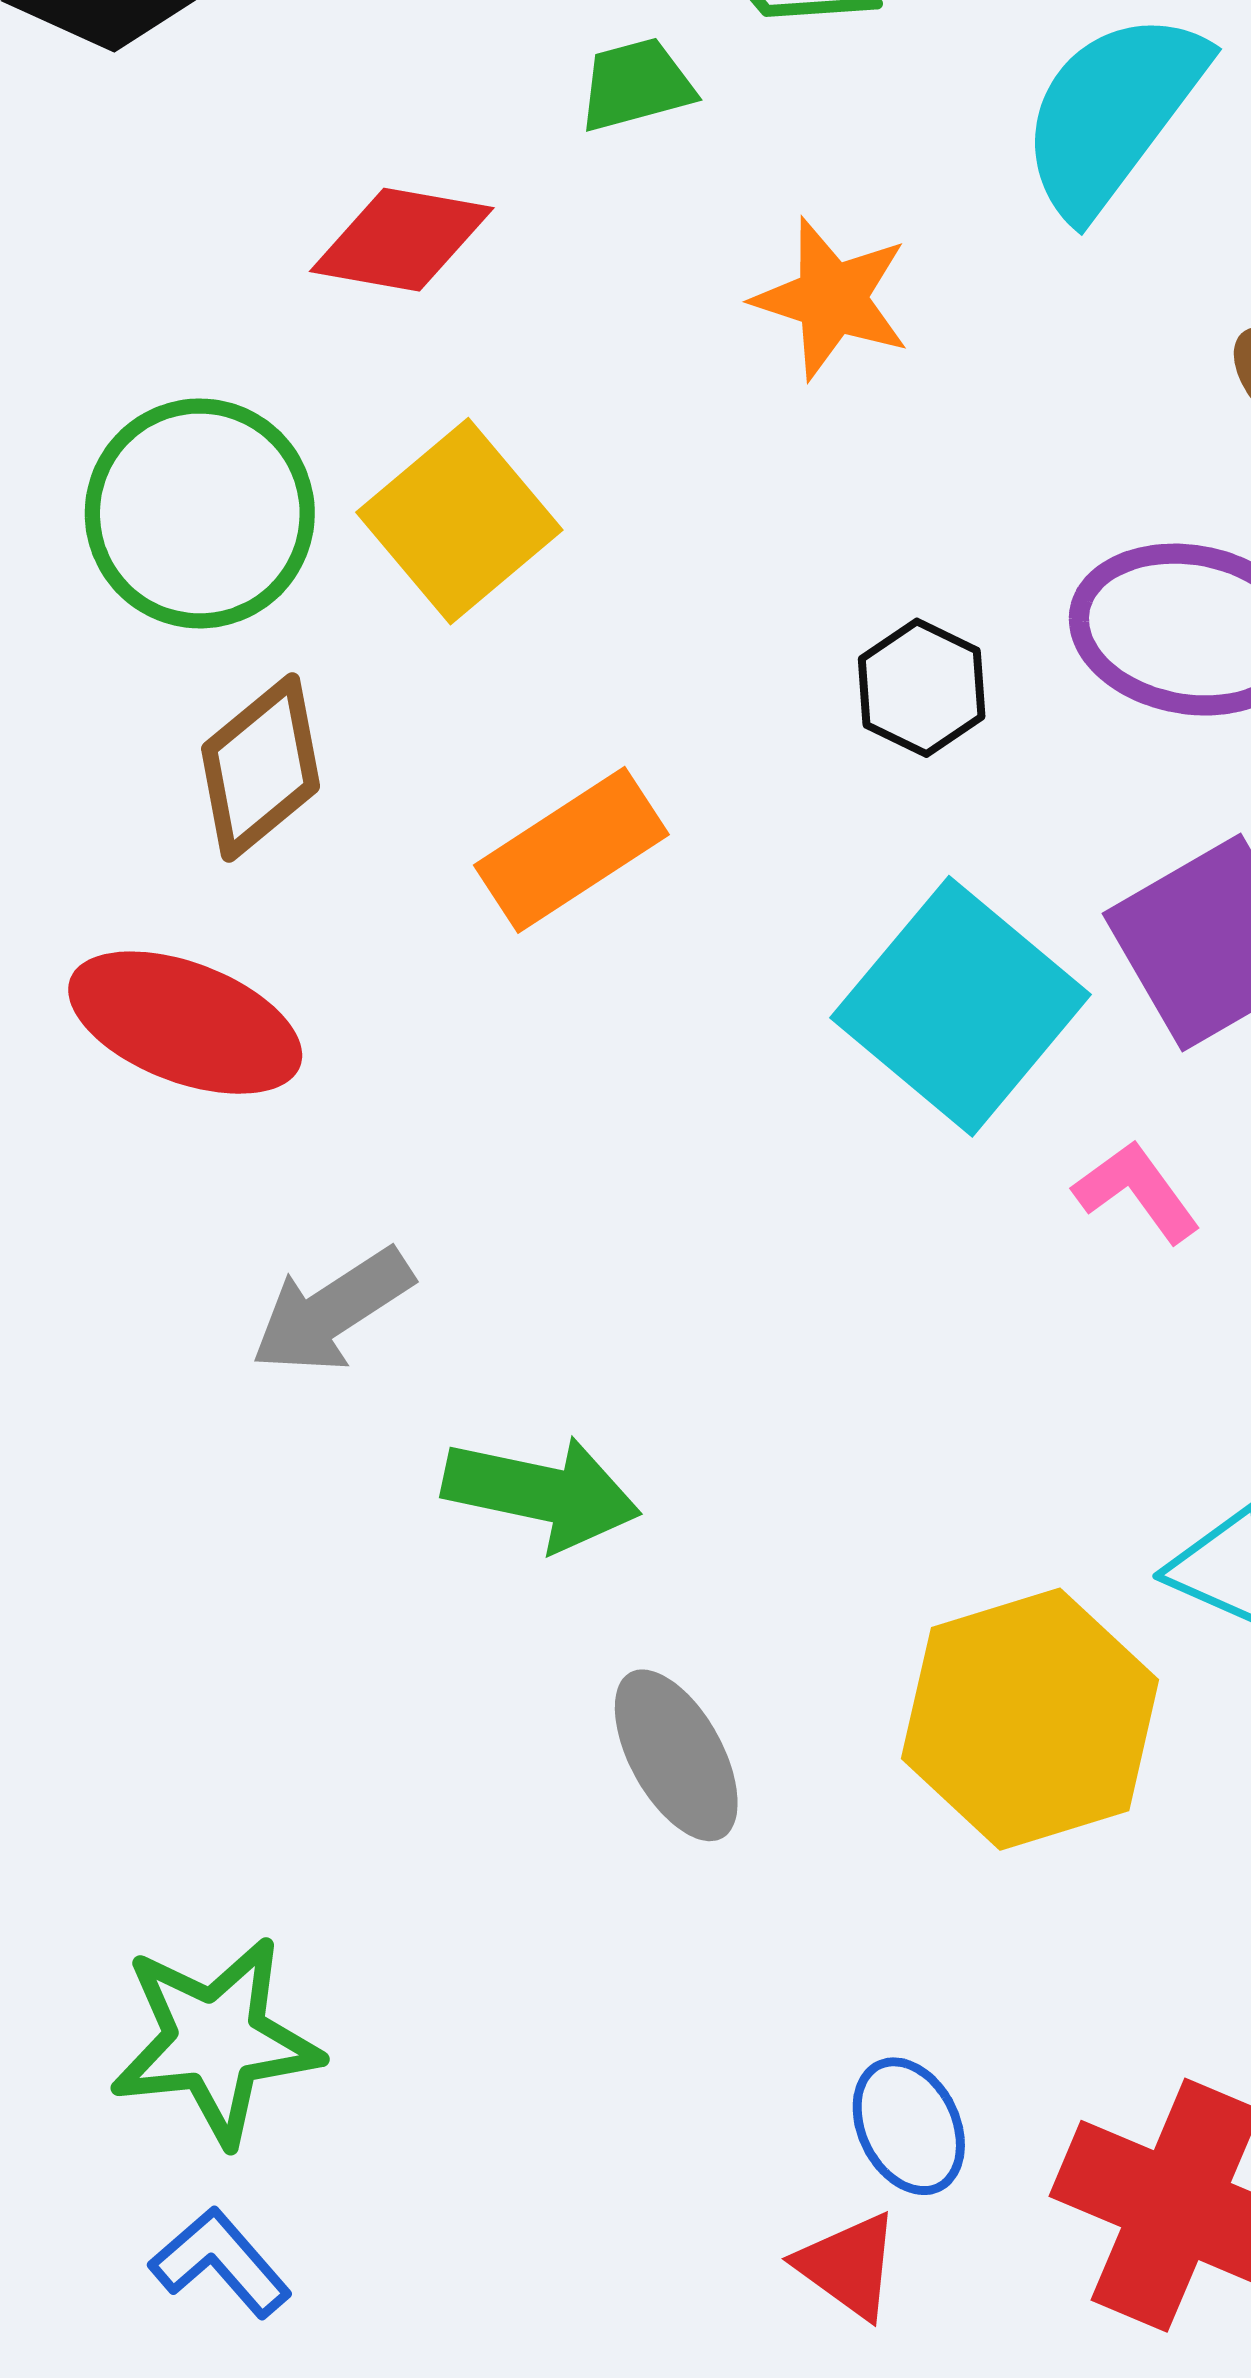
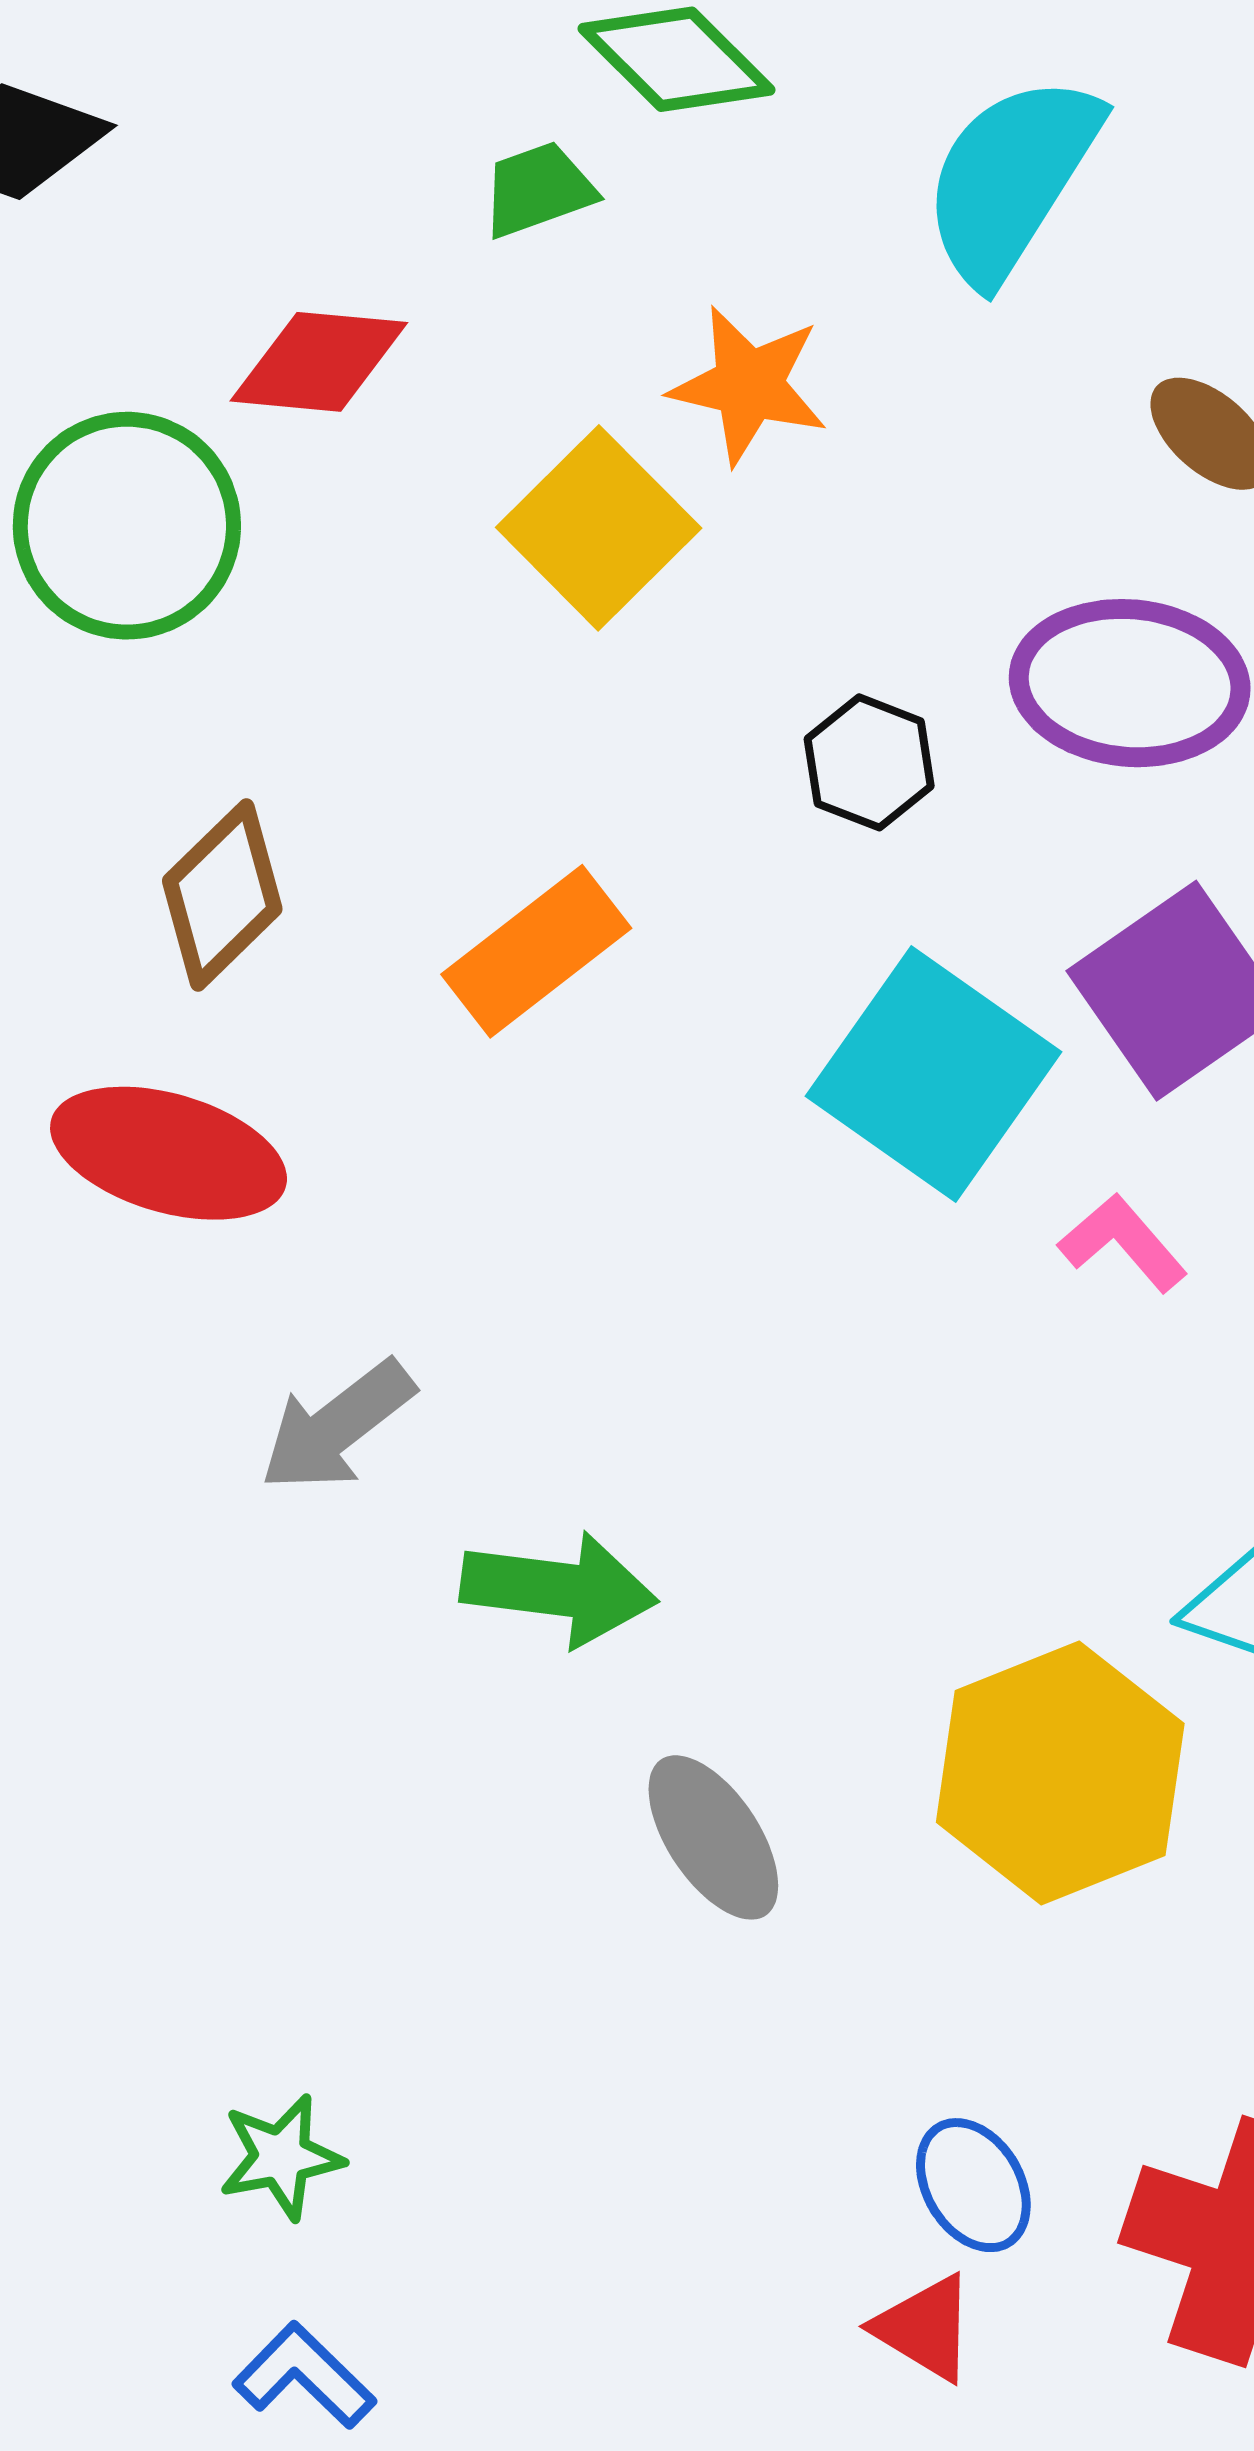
green circle: (200, 513) -> (127, 526), moved
yellow square: (459, 521) -> (599, 528), moved
green star: (215, 2041) -> (281, 2157), size x0.6

